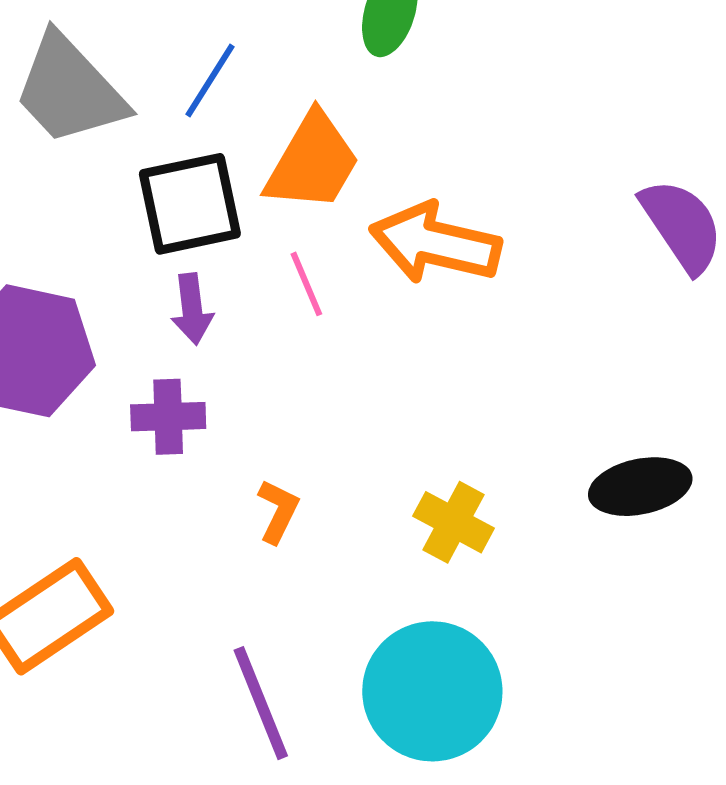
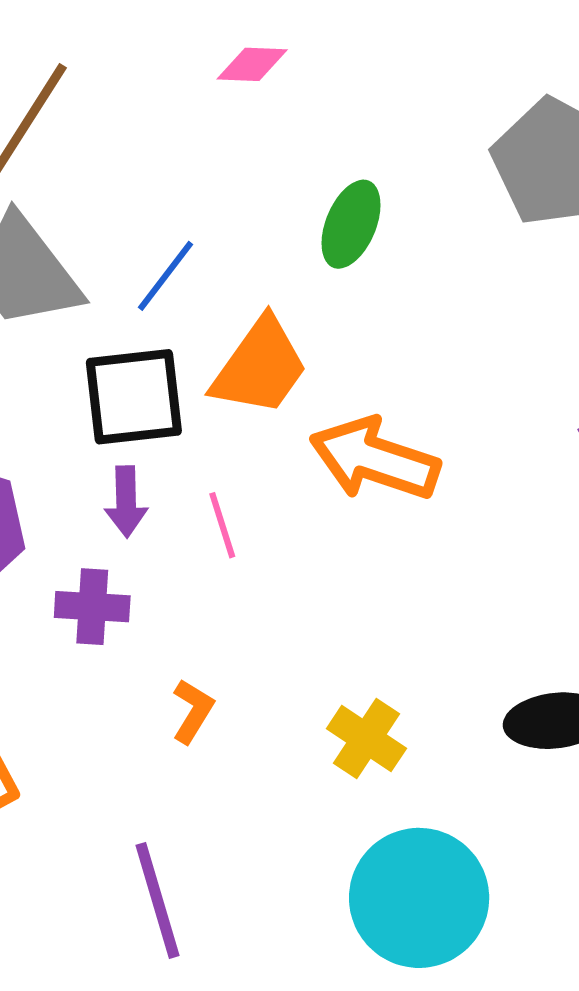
pink line: (306, 284) -> (222, 525), moved
cyan circle: (432, 691) -> (419, 898), moved

